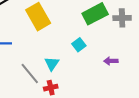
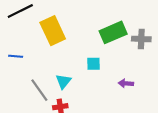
cyan square: (79, 45) -> (94, 64), turned 32

